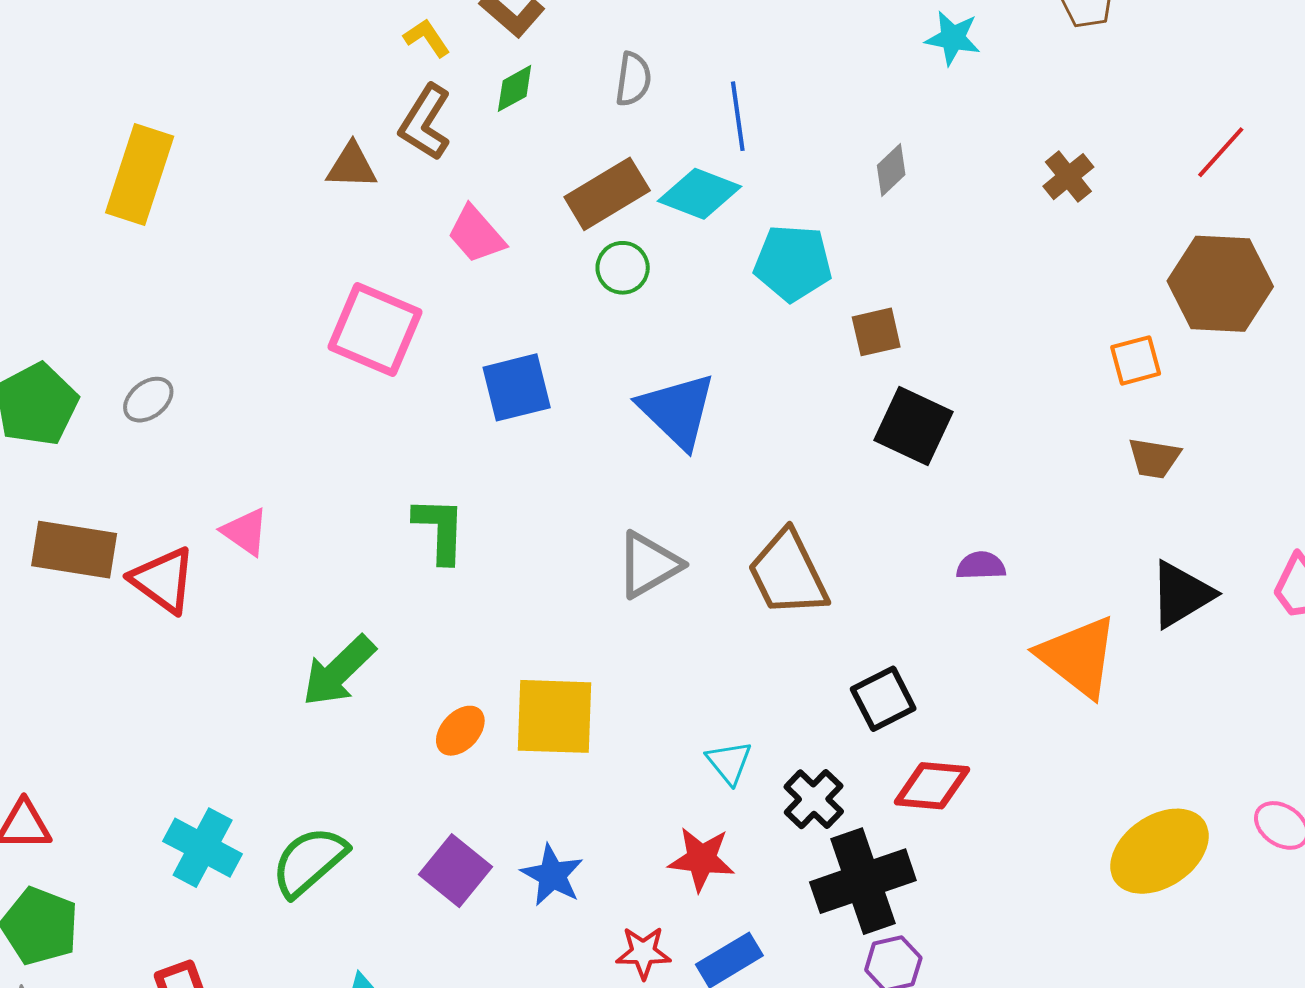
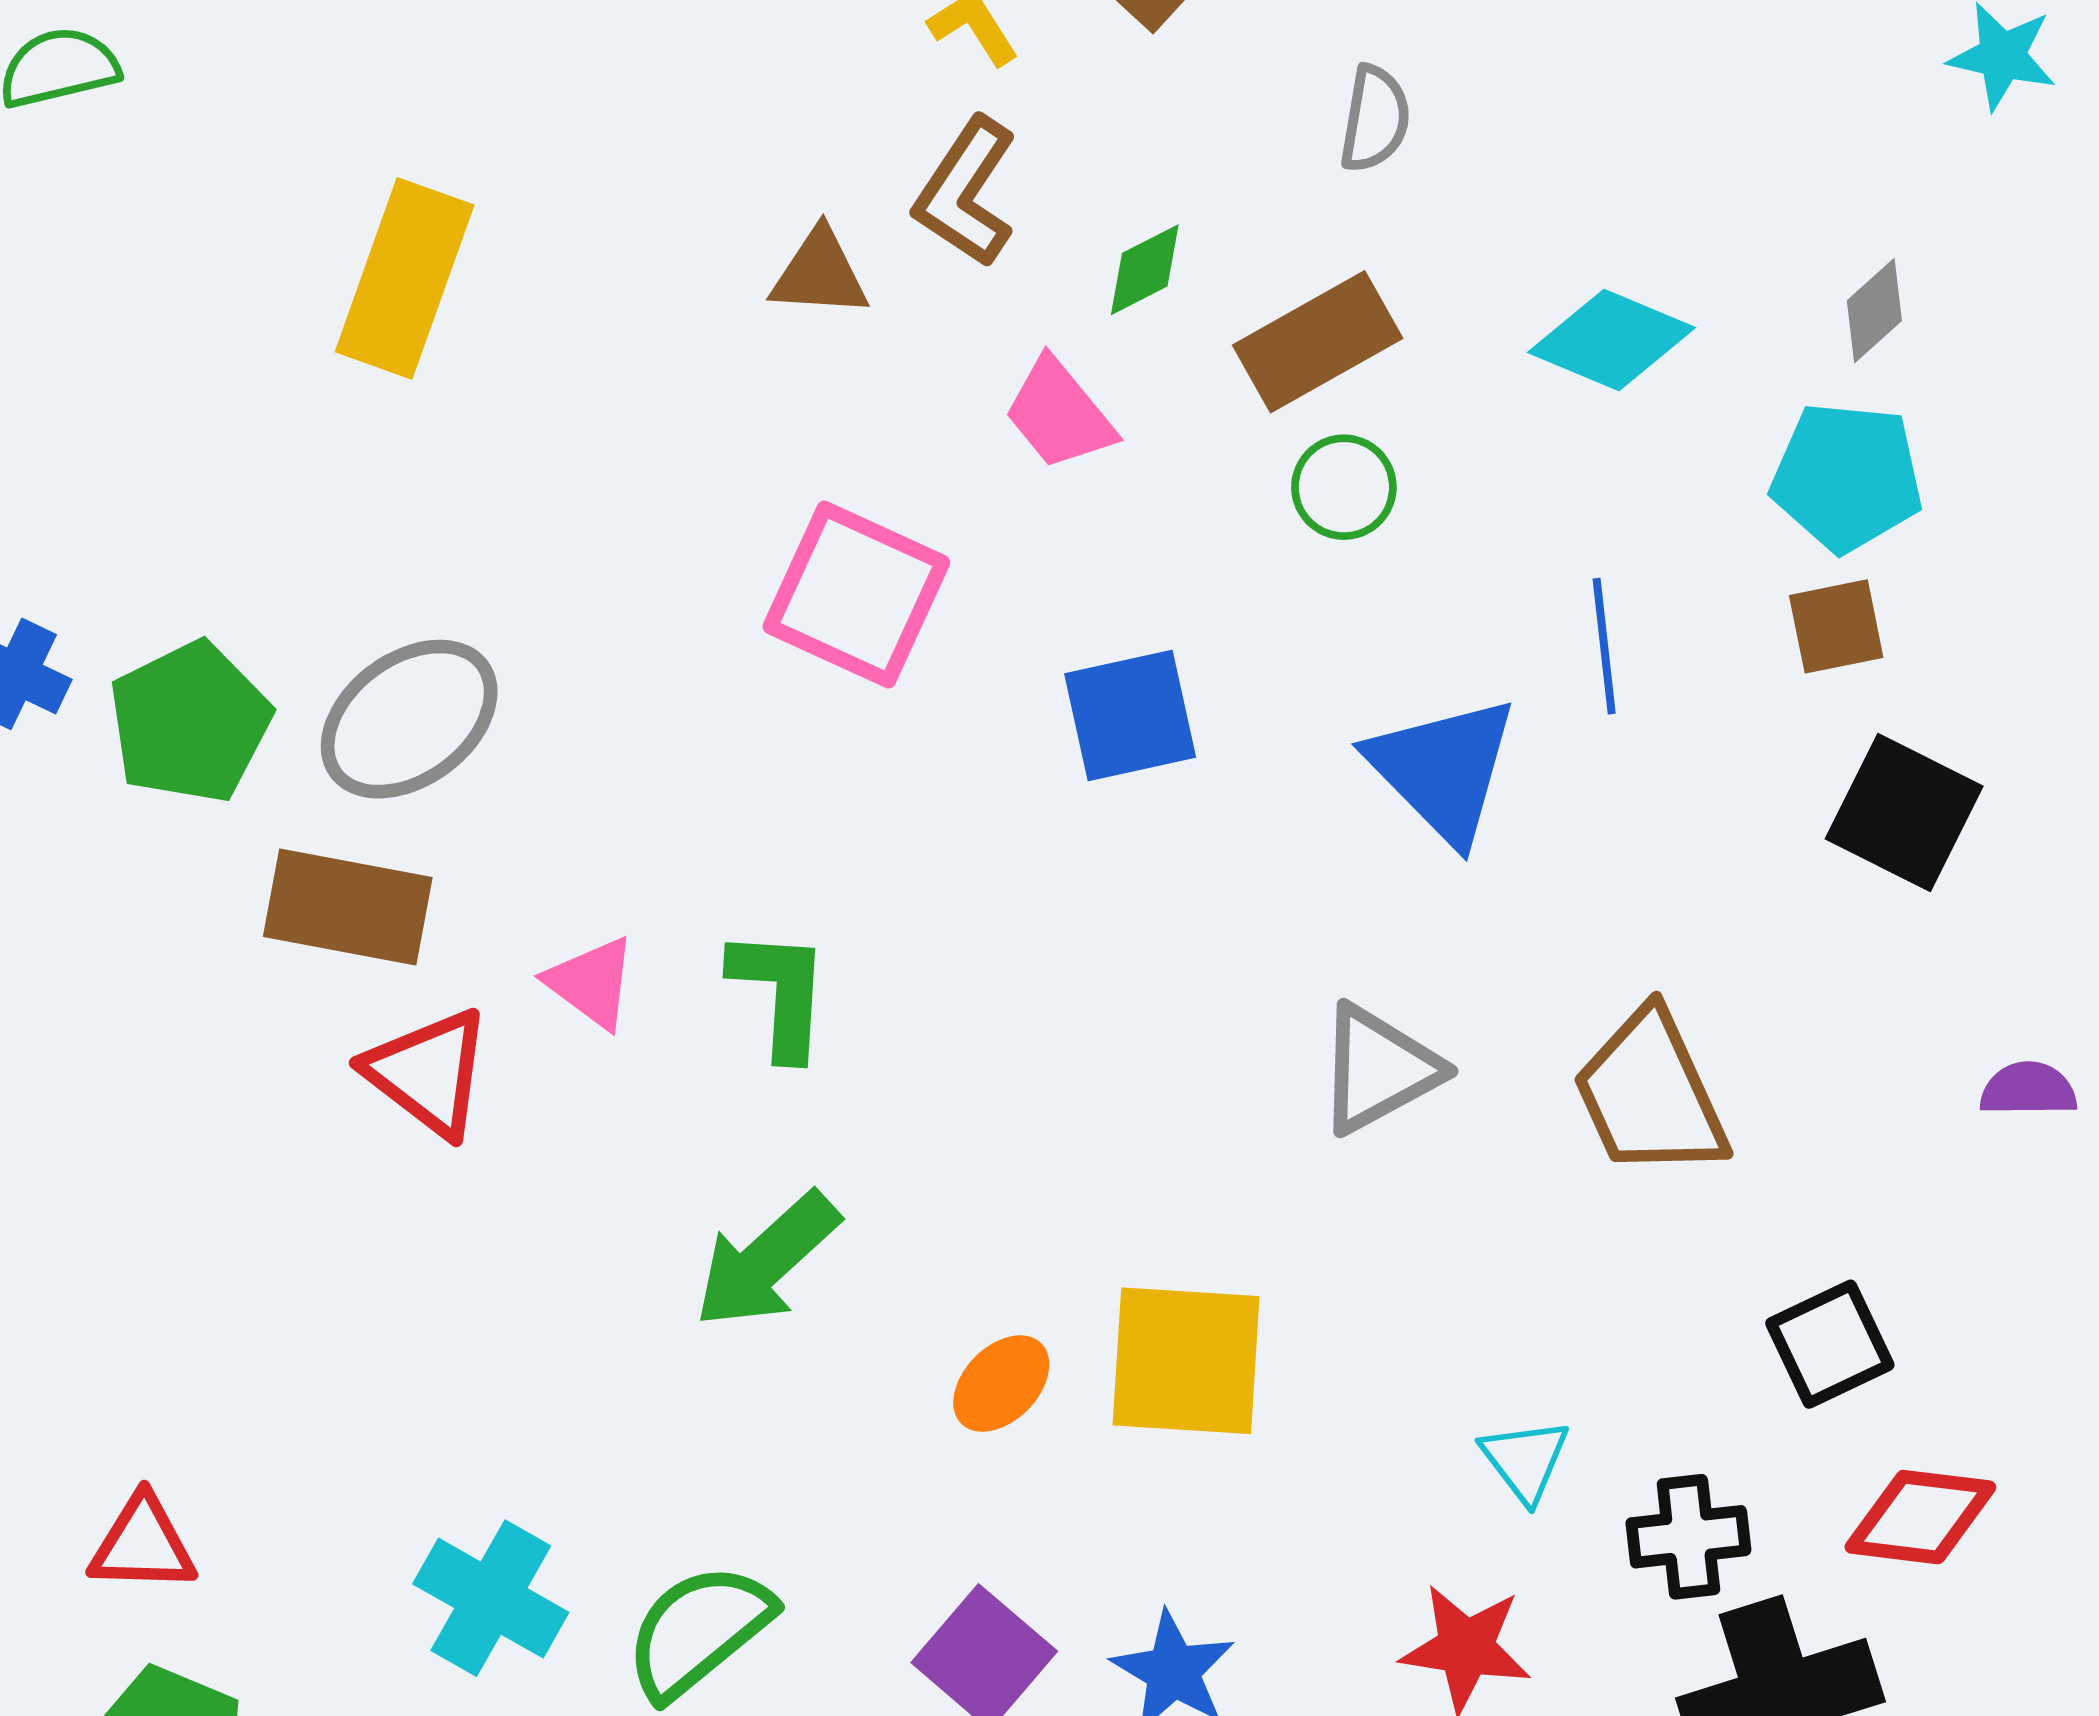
green diamond: (515, 88) -> (1145, 270), moved
blue line: (738, 116) -> (1604, 646), moved
cyan diamond: (699, 194) -> (1611, 340), moved
cyan pentagon: (793, 263) -> (1847, 477), moved
gray ellipse: (148, 400) -> (409, 719), size x1.8
green L-shape: (440, 530) -> (780, 993), moved
brown rectangle: (74, 550) -> (348, 907), moved
black cross: (814, 799) -> (1688, 1537), turned 38

